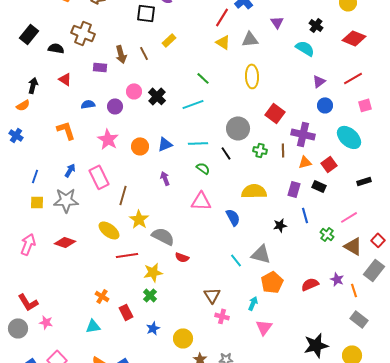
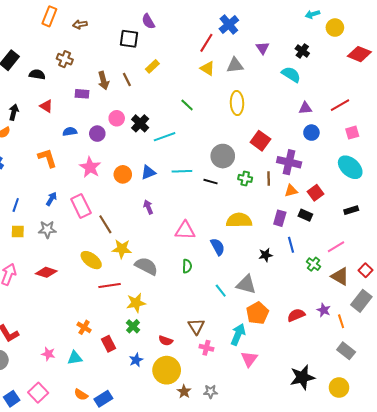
brown cross: (83, 33) -> (65, 59), size x0.7
red diamond: (354, 38) -> (359, 54), moved
purple triangle: (319, 81) -> (305, 108), turned 32
cyan line: (193, 104) -> (165, 137), moved
cyan ellipse: (349, 137) -> (350, 167), moved
black line: (226, 153) -> (210, 182), turned -40
green semicircle: (203, 168) -> (187, 266), moved, turned 56
brown line: (123, 195) -> (105, 224), turned -48
gray star: (66, 200) -> (47, 229), size x0.7
yellow star: (139, 219) -> (122, 249), turned -30
red semicircle: (182, 257) -> (166, 341), moved
cyan arrow: (253, 303) -> (238, 334), size x1.5
pink star: (46, 322) -> (48, 354), moved
yellow circle: (183, 338) -> (167, 370), size x1.4

